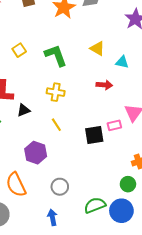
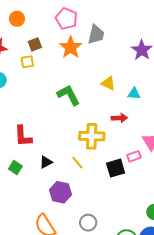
yellow square: (19, 50) -> (27, 62), moved, turned 32
yellow cross: (56, 92) -> (92, 136), moved, size x1.4
black triangle: (23, 110) -> (46, 162), moved

